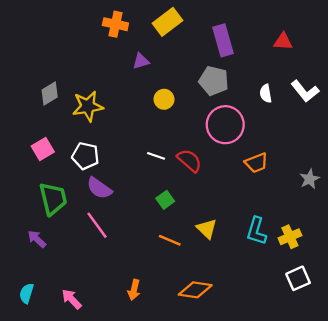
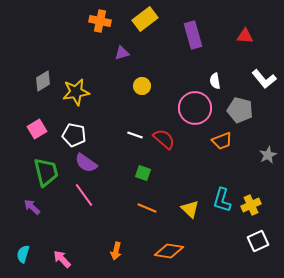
gray pentagon: (214, 81) -> (240, 110), moved
white semicircle: (266, 93) -> (215, 81), moved
green square: (165, 200) -> (143, 173), turned -35
yellow triangle: (207, 229) -> (190, 209), moved

